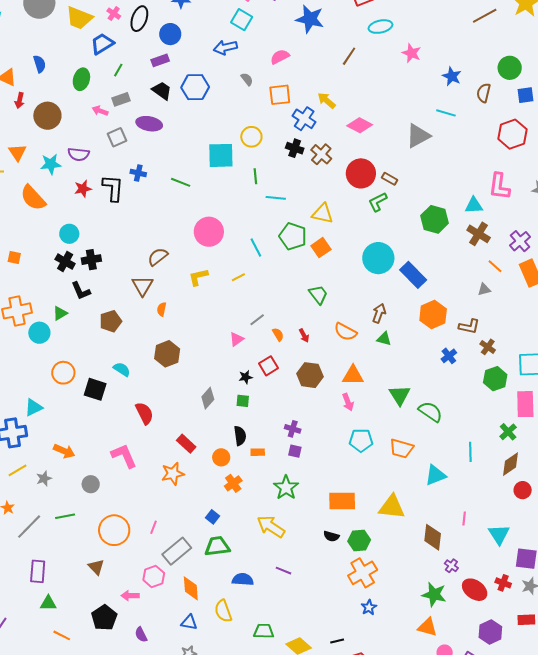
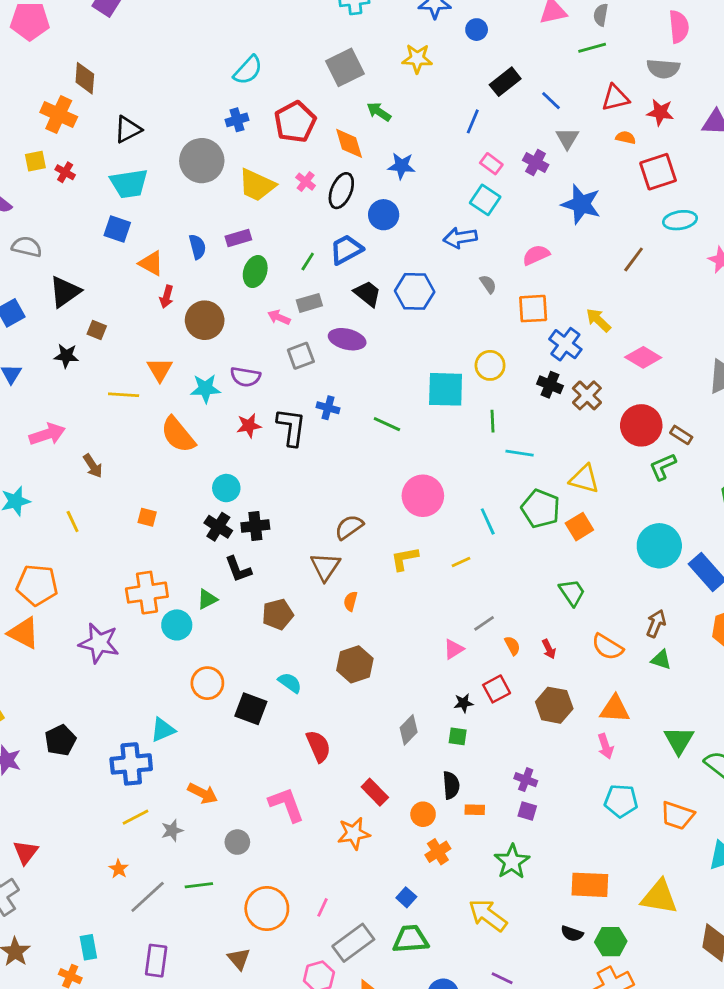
blue trapezoid: (102, 44) -> (346, 250), moved
purple rectangle: (160, 60) -> (238, 238), moved

